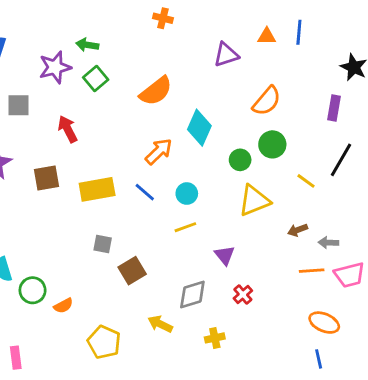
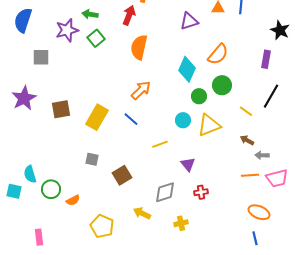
orange semicircle: (156, 91) -> (139, 47), turned 140
cyan diamond: (199, 128) -> (187, 69), moved
red arrow: (68, 129) -> (129, 15), moved, turned 48
yellow rectangle: (97, 189) -> (97, 117), turned -50
cyan circle: (187, 194) -> (183, 120), moved
brown arrow: (298, 230) -> (247, 140), moved, turned 48
gray square: (103, 244) -> (92, 159), moved
red cross: (243, 294) -> (201, 192), turned 32

